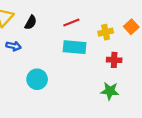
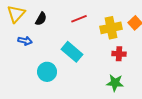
yellow cross: (106, 32) -> (111, 28), size x1.5
cyan rectangle: (75, 47) -> (72, 52), moved, turned 35

